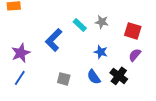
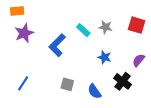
red square: (133, 31) -> (137, 25), moved
purple star: (21, 53) -> (24, 33), moved
blue semicircle: (94, 77) -> (94, 91), moved

